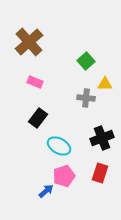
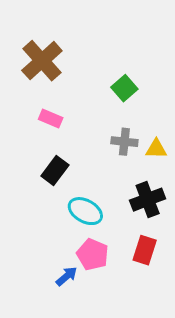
yellow triangle: (105, 84) -> (156, 149), moved
pink pentagon: (64, 176) -> (93, 254), turned -30

